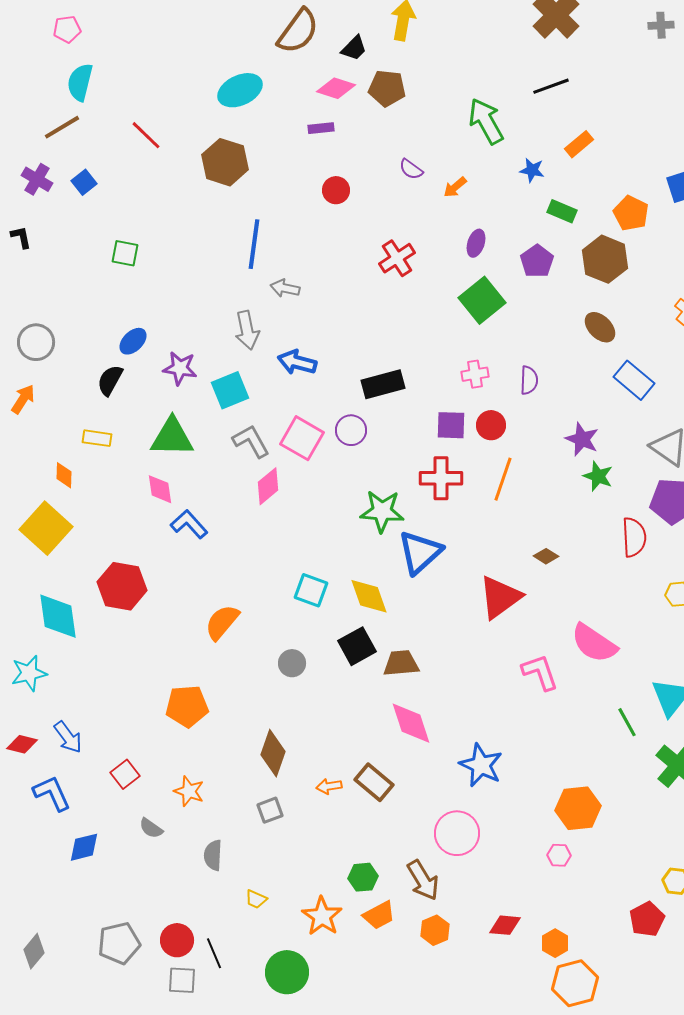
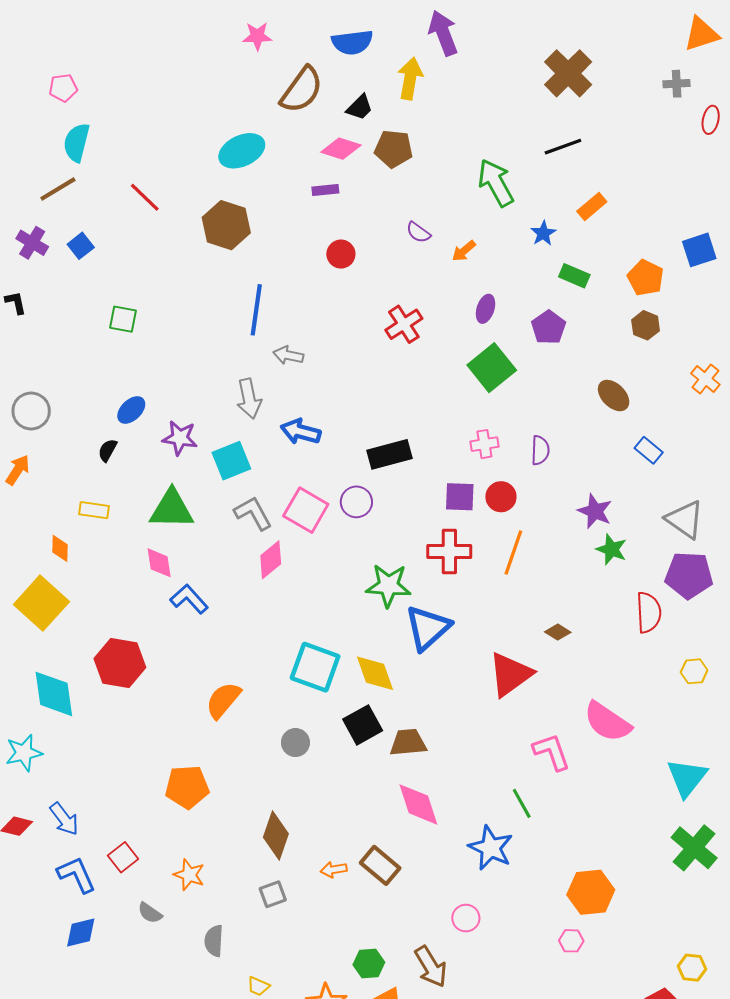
blue star: (532, 170) -> (543, 233), turned 30
brown hexagon: (605, 259) -> (646, 325), moved, size x0.6
black semicircle: (110, 380) -> (108, 450), size x0.7
blue rectangle: (634, 380) -> (649, 450), size x0.7
cyan square: (311, 590) -> (315, 667), size x1.4
green line: (627, 722) -> (522, 803), moved
blue L-shape: (52, 793) -> (77, 875), moved
pink circle: (457, 833) -> (466, 918), size x0.6

